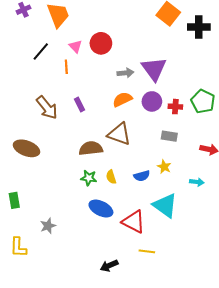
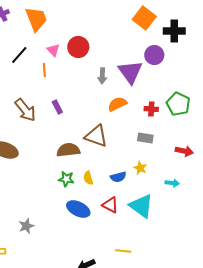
gray arrow: (125, 73) -> (102, 76), turned 98
orange semicircle: (122, 99) -> (117, 104), moved
purple circle: (152, 101) -> (154, 55), moved
red triangle: (134, 222) -> (110, 205), moved, size x0.7

